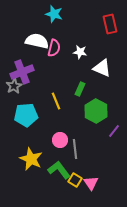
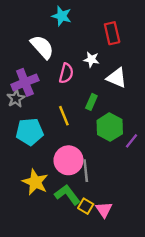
red rectangle: (110, 24) -> (112, 33), moved
white semicircle: (37, 41) -> (42, 47), turned 35
pink semicircle: (54, 48) -> (66, 73), moved
purple line: (114, 131) -> (131, 141), moved
pink circle: (60, 140) -> (68, 160), size x1.6

